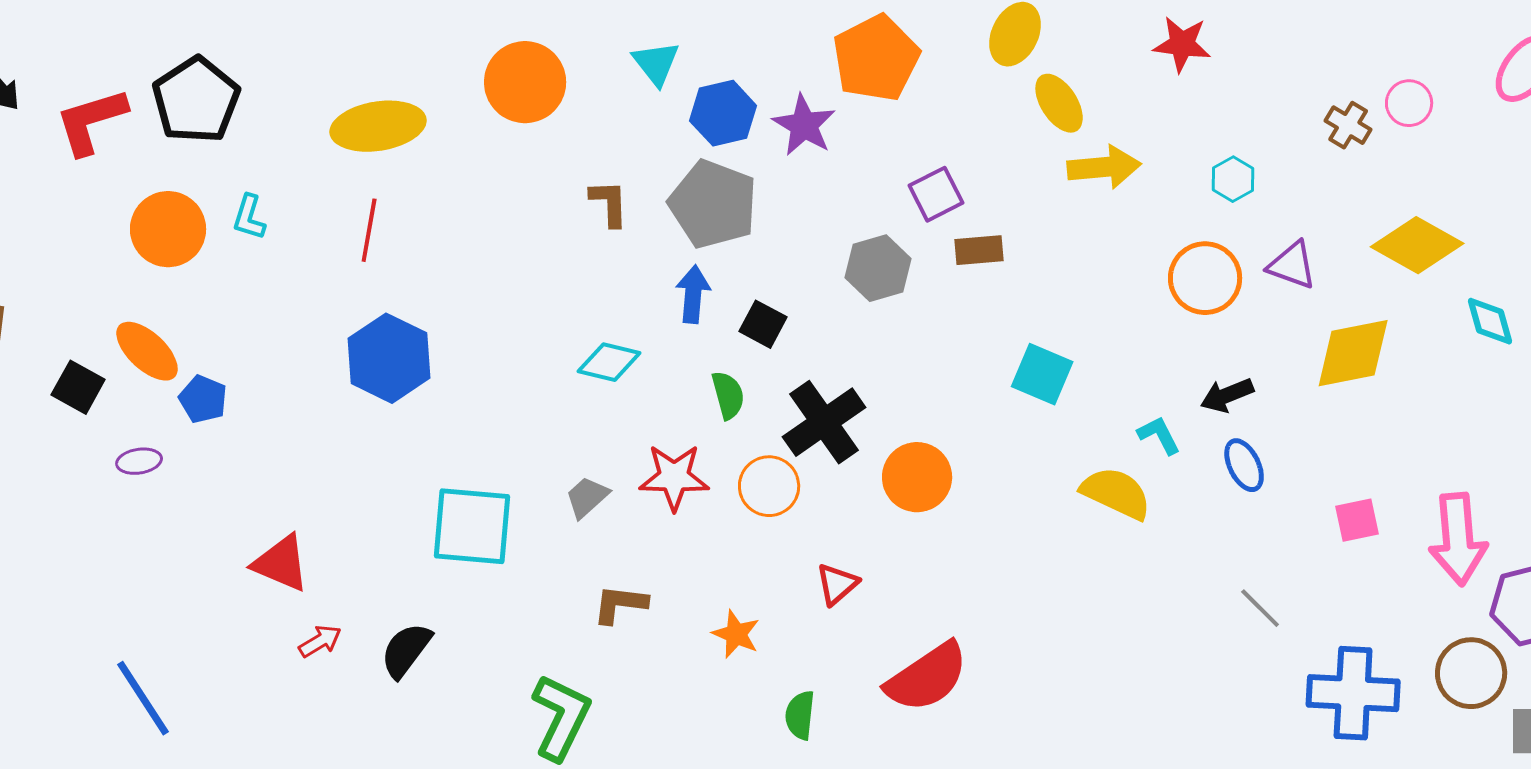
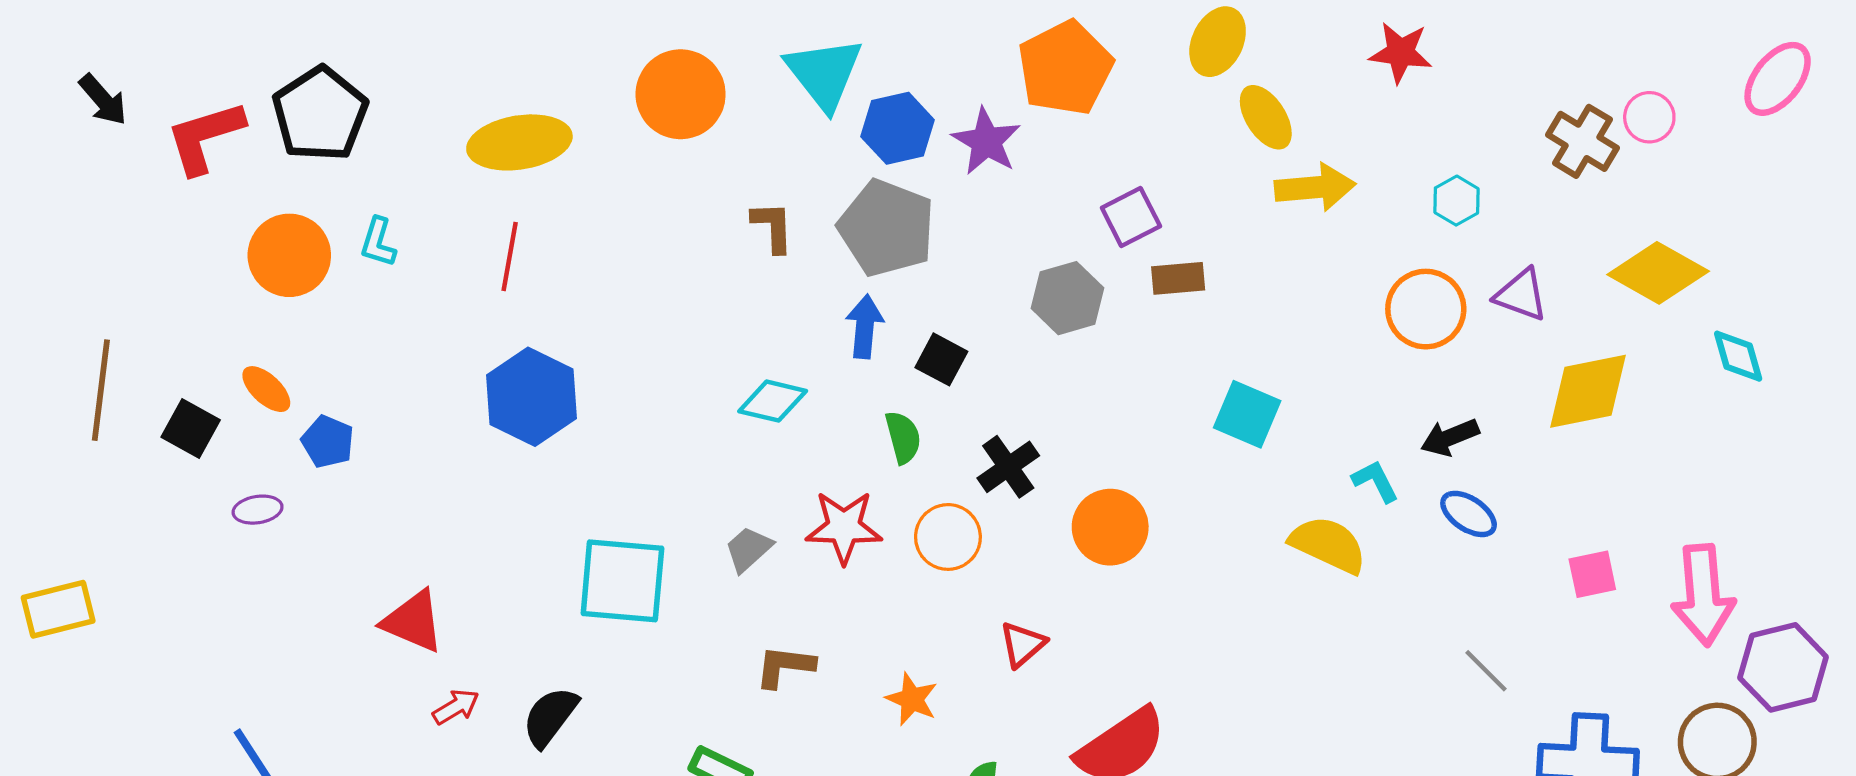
cyan triangle: (656, 63) -> (824, 73), size x1.5
brown cross: (1348, 125) -> (1582, 141), size x1.4
orange ellipse: (147, 351) -> (266, 389), size x0.7
black cross: (824, 422) -> (1008, 467), size x0.7
blue ellipse: (1244, 465) -> (1469, 514), turned -30

